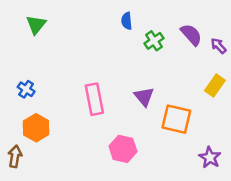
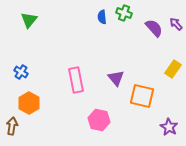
green cross: (154, 41) -> (124, 13), moved, turned -35
purple arrow: (219, 46) -> (176, 24), moved

